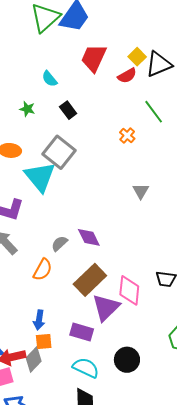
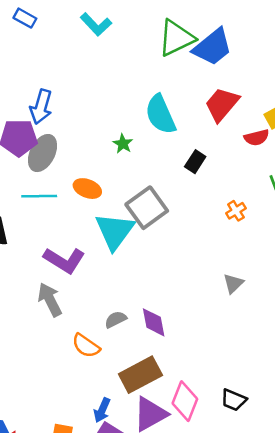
cyan semicircle: (50, 79) -> (161, 114), size x1.8
black rectangle: (68, 110) -> (195, 162), moved, turned 54
orange semicircle: (43, 270) -> (86, 346), turned 80
blue arrow: (39, 320) -> (102, 410), moved

